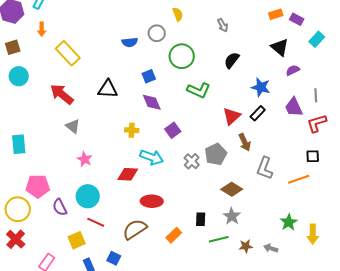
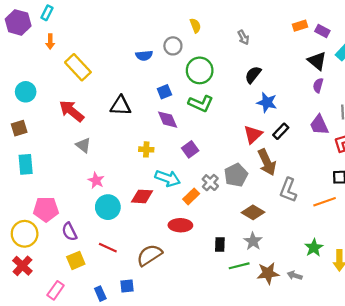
brown square: (13, 47) -> (19, 128), moved
black triangle: (280, 47) -> (317, 61), moved
purple semicircle: (293, 70) -> (318, 85), turned -48
blue star: (261, 87) -> (267, 102), moved
green L-shape: (199, 90) -> (201, 104), moved
brown arrow: (245, 142) -> (267, 162), size x1.4
cyan circle: (88, 196) -> (108, 207), moved
red ellipse: (152, 201) -> (180, 225), moved
orange rectangle: (174, 235) -> (191, 196), moved
yellow square: (77, 240) -> (76, 260), moved
brown star: (246, 246) -> (268, 273), size x1.5
blue square: (114, 258) -> (127, 286), turned -32

